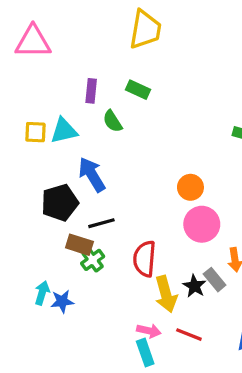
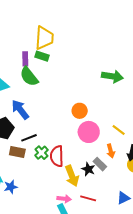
yellow trapezoid: (145, 30) -> (44, 38), moved
purple rectangle: (91, 91) -> (25, 59), moved
green semicircle: (113, 121) -> (29, 77), size x1.5
green cross: (93, 260) -> (41, 153), moved

